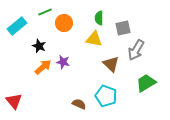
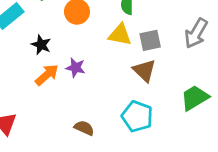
gray square: (123, 28) -> (150, 40), moved
gray arrow: (136, 50) -> (196, 33), moved
brown semicircle: (79, 104) -> (84, 128), moved

